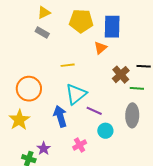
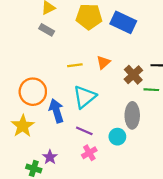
blue rectangle: (112, 27) -> (123, 22), turned -65
orange triangle: (100, 48) -> (103, 62), moved
purple line: (94, 111) -> (84, 131), moved
gray ellipse: (132, 115) -> (132, 115), moved
blue arrow: (60, 116) -> (56, 111), moved

